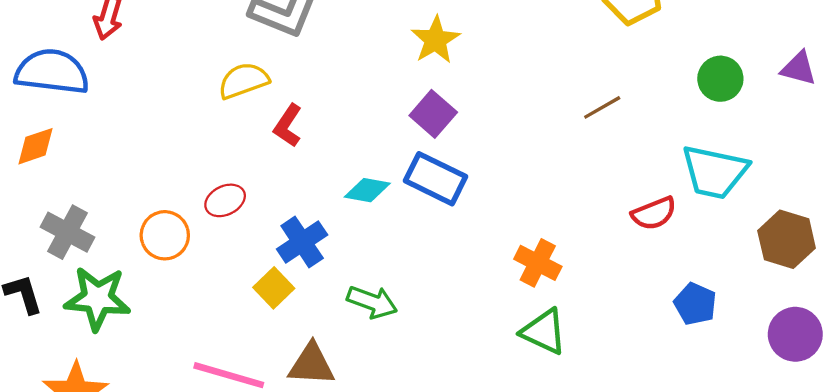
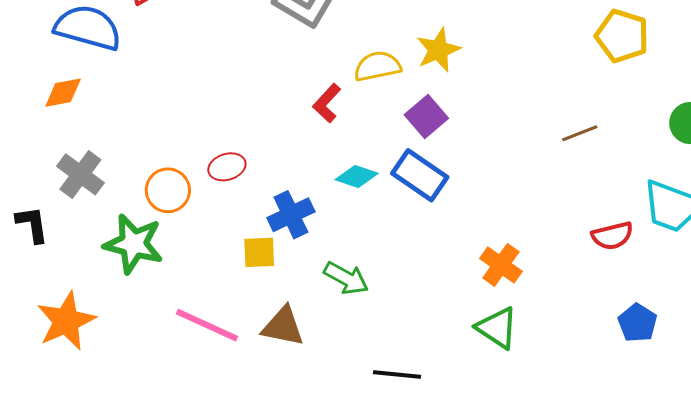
yellow semicircle: (244, 81) -> (377, 66), moved
red L-shape: (288, 126) -> (327, 103), moved
yellow square: (274, 288) -> (259, 252), turned 33
green star: (97, 298) -> (133, 244), moved

